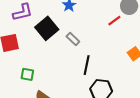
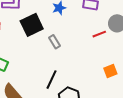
black line: (87, 65) -> (52, 80), moved

